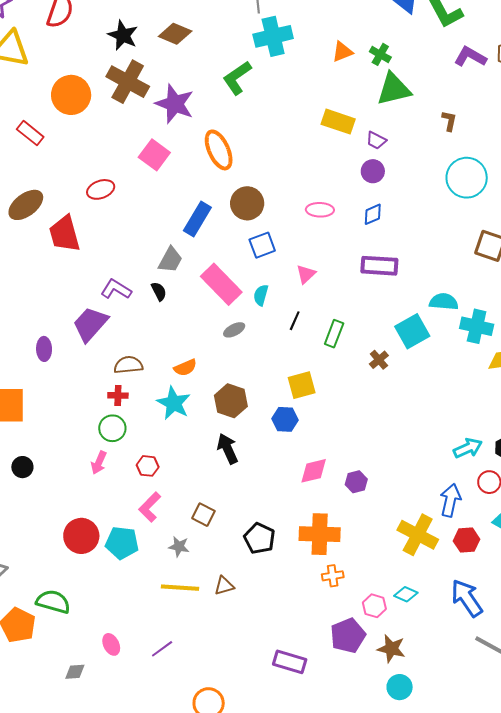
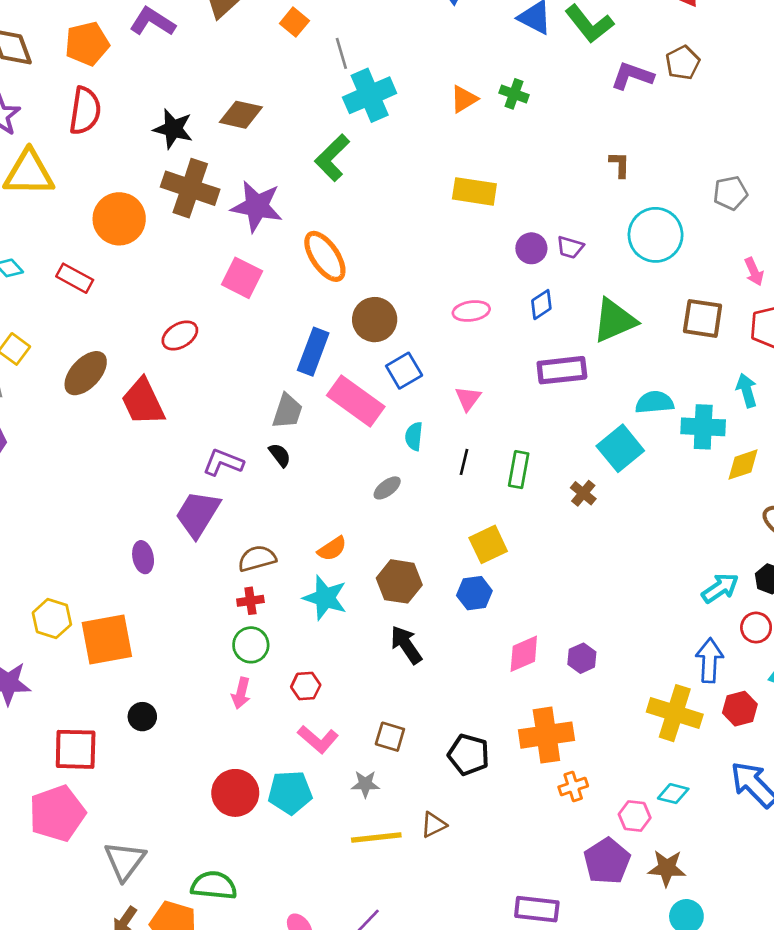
green triangle: (394, 89) -> (614, 321), moved
purple trapezoid: (376, 140) -> (570, 247), moved
pink rectangle: (221, 284) -> (356, 401), moved
pink L-shape: (150, 507) -> (318, 739), turned -84

